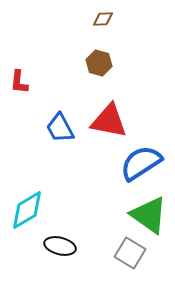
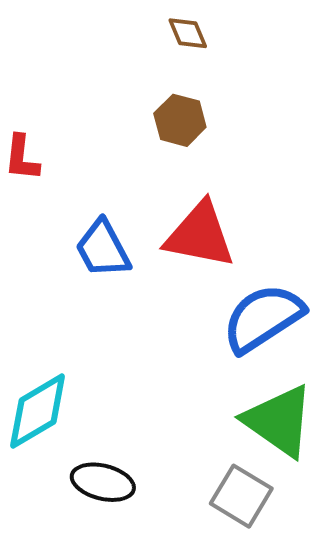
brown diamond: (103, 19) -> (188, 33), turned 70

